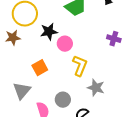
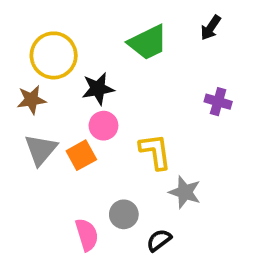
pink circle: (65, 44) -> (103, 126), moved
yellow L-shape: (80, 66) -> (155, 152), turned -30
gray triangle: (22, 91) -> (41, 150), moved

